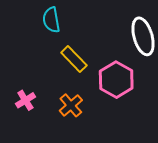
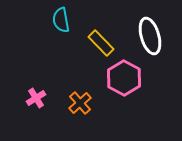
yellow rectangle: (74, 59) -> (101, 43), moved

